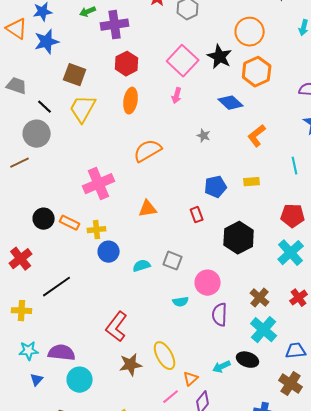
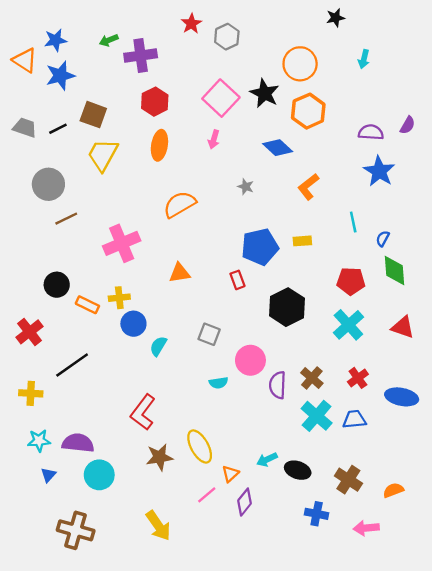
black line: (45, 107) -> (58, 129), moved, turned -70
brown line: (20, 163) -> (66, 219), moved
blue pentagon: (216, 187) -> (260, 247), size x1.4
orange rectangle: (70, 223) -> (87, 305), moved
cyan semicircle: (142, 266) -> (158, 346), moved, turned -42
purple semicircle: (220, 315) -> (278, 385), moved
blue trapezoid: (296, 351) -> (354, 419), moved
black ellipse: (248, 360) -> (298, 470), moved

